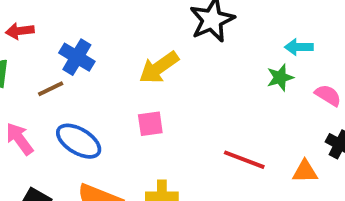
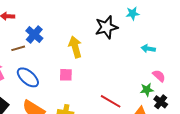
yellow arrow: (159, 67) -> (75, 47), turned 100
green star: (280, 77) -> (147, 90), moved

